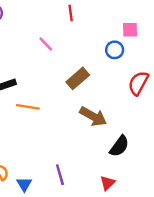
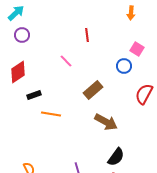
pink square: (130, 30) -> (137, 49), turned 32
black semicircle: (119, 146) -> (116, 157), moved

